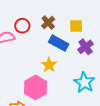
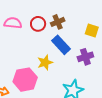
red circle: (22, 26) -> (38, 24), moved
yellow square: (76, 26) -> (92, 30), moved

